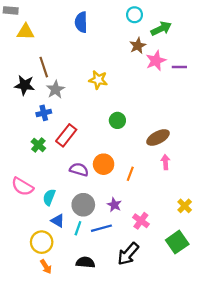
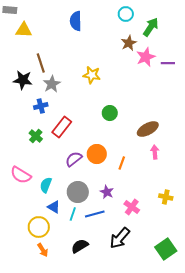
green arrow: (161, 29) -> (151, 27), turned -30
purple semicircle: (79, 170) -> (74, 159), turned -54
yellow cross: (185, 206) -> (166, 197), moved, turned -32
green square: (177, 242) -> (166, 249), moved
black semicircle: (85, 262) -> (80, 246), turned -36

